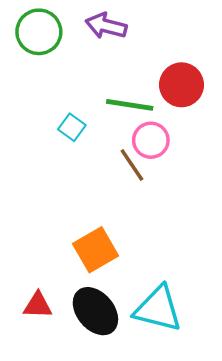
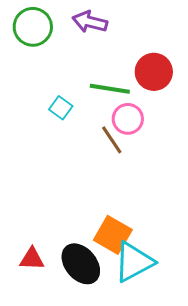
orange square: (95, 250) -> (113, 235), moved, turned -30
cyan triangle: (158, 309) -> (134, 262), turned -42

